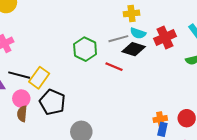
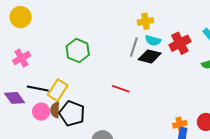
gray line: (118, 39) -> (134, 47), turned -54
green hexagon: (85, 49) -> (78, 51), moved
red line: (114, 67) -> (121, 89), moved
brown semicircle: (22, 114) -> (55, 110), moved

